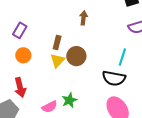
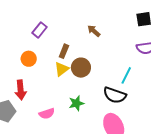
brown arrow: (84, 18) -> (94, 31), turned -64
purple rectangle: (20, 30) -> (39, 30), moved
green star: (69, 100) -> (76, 103), moved

